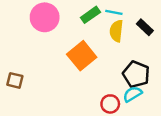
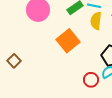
brown square: (15, 80) -> (14, 61), turned 32

